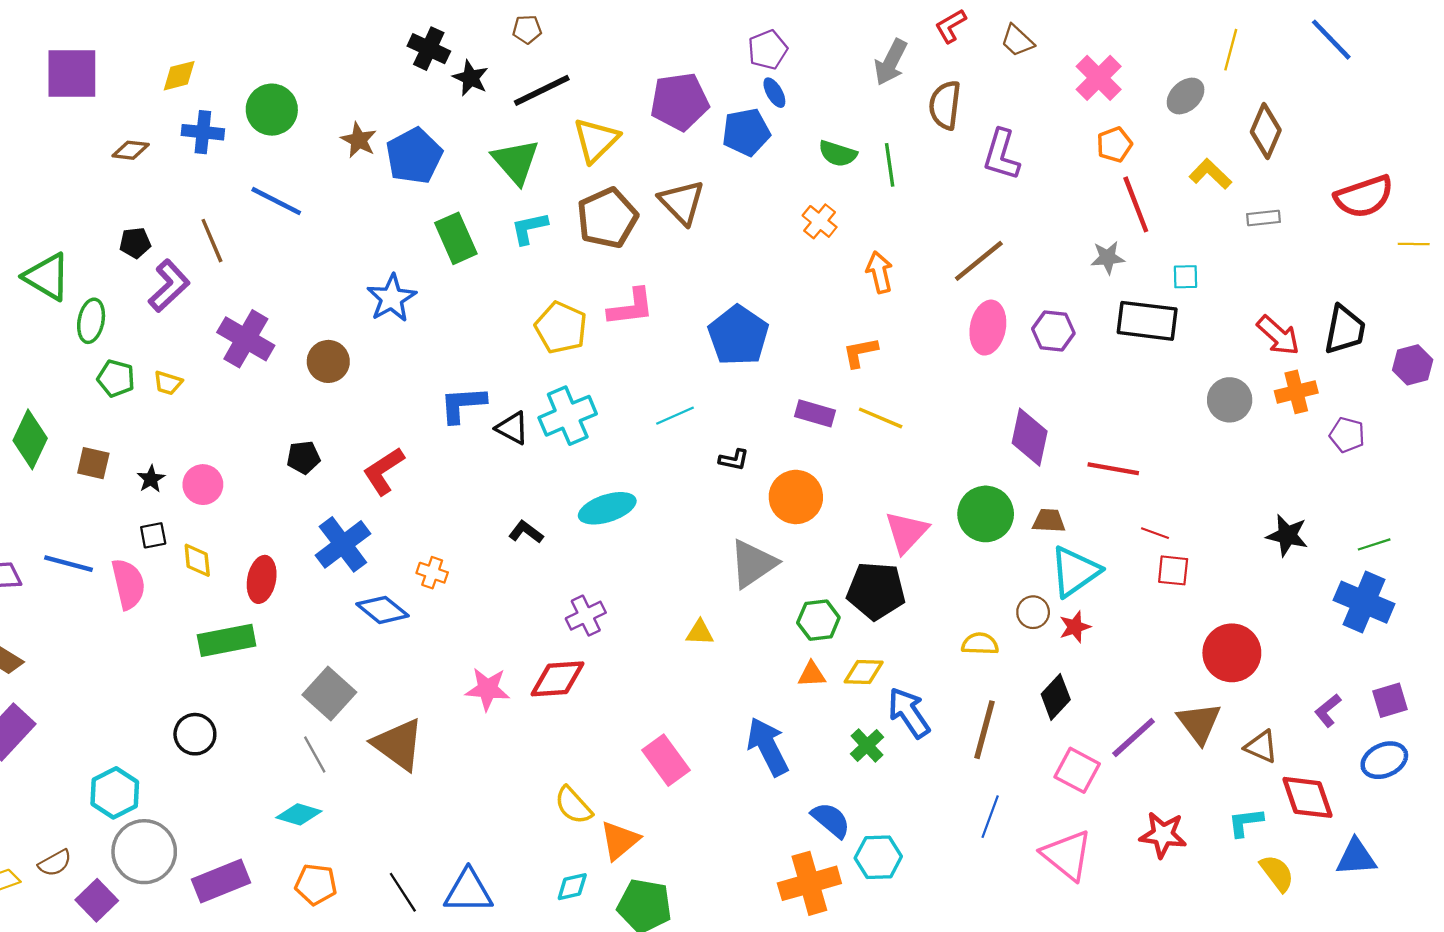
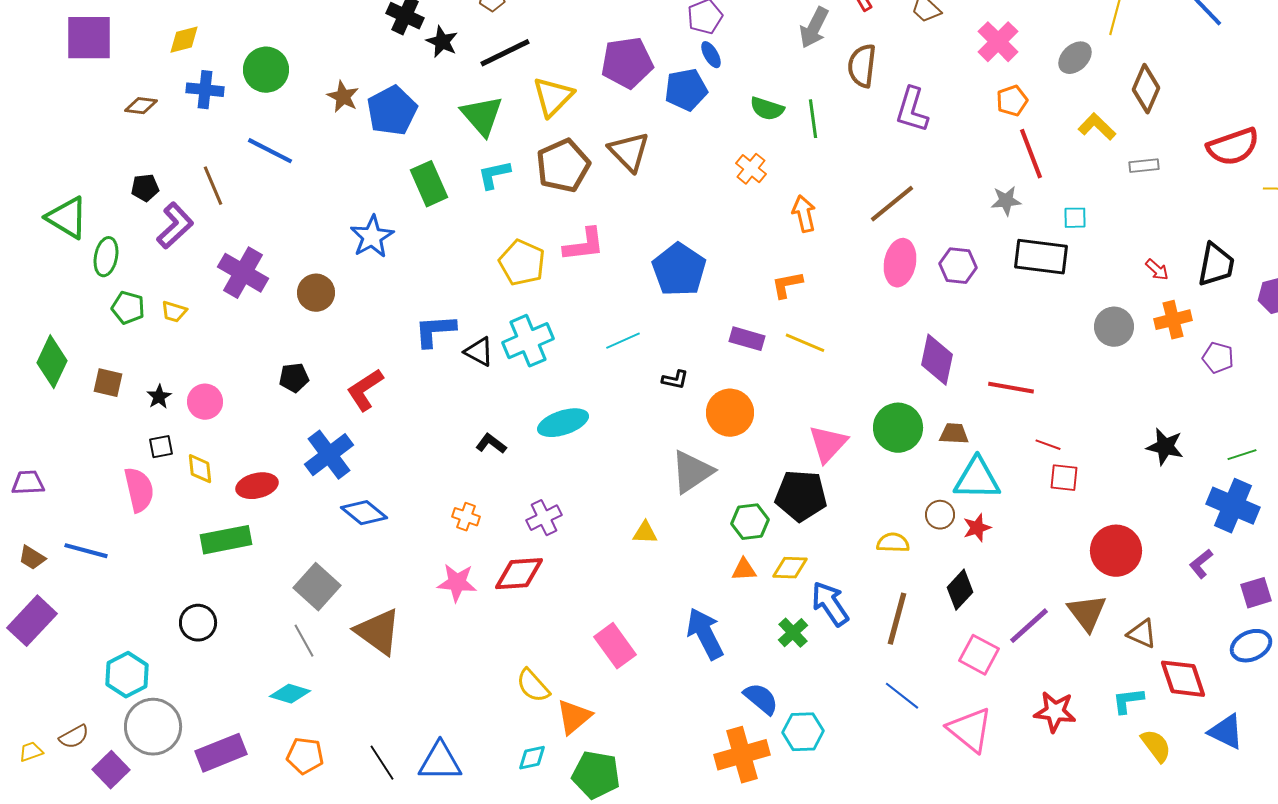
red arrow: (1278, 335) -> (1157, 270), size x0.6
blue line: (68, 564) -> (86, 551), moved
cyan triangle: (1075, 572) -> (977, 479), turned 36
orange cross: (432, 573) -> (466, 517), moved
red ellipse: (262, 579) -> (257, 486), turned 66
purple L-shape: (1328, 710) -> (1201, 564), moved
blue line: (990, 817) -> (902, 696), turned -72
blue triangle: (1356, 857) -> (1226, 732), turned 30

